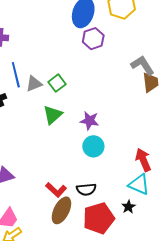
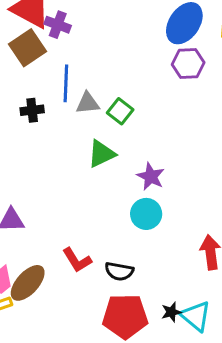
green square: (57, 83) -> (120, 111), turned -30
cyan triangle: (139, 184) -> (196, 316), moved
brown ellipse: (61, 210) -> (28, 283), moved

